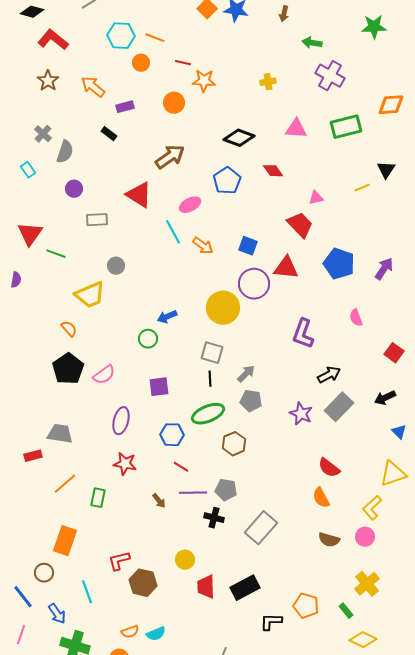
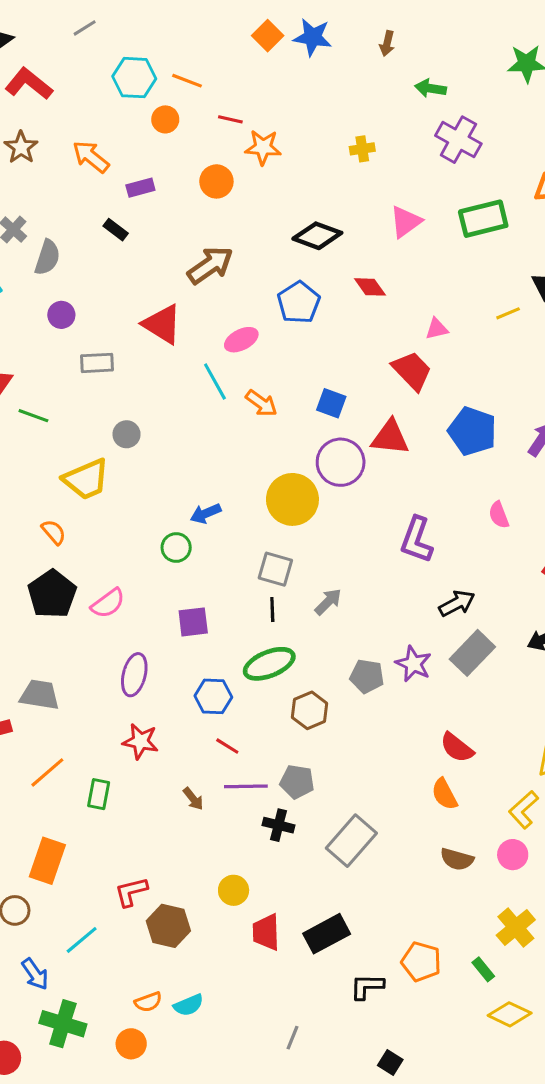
pink triangle: (296, 129) -> (406, 222), turned -40
gray pentagon: (251, 401) -> (367, 676), moved
cyan line: (87, 592) -> (82, 940), turned 70

